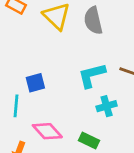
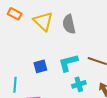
blue square: (35, 83) -> (40, 66), moved

